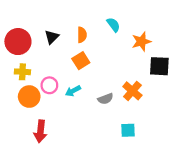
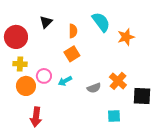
cyan semicircle: (113, 25) -> (101, 22), size x1.5
black triangle: (52, 37) -> (46, 22), moved
black square: (159, 66) -> (142, 96), moved

